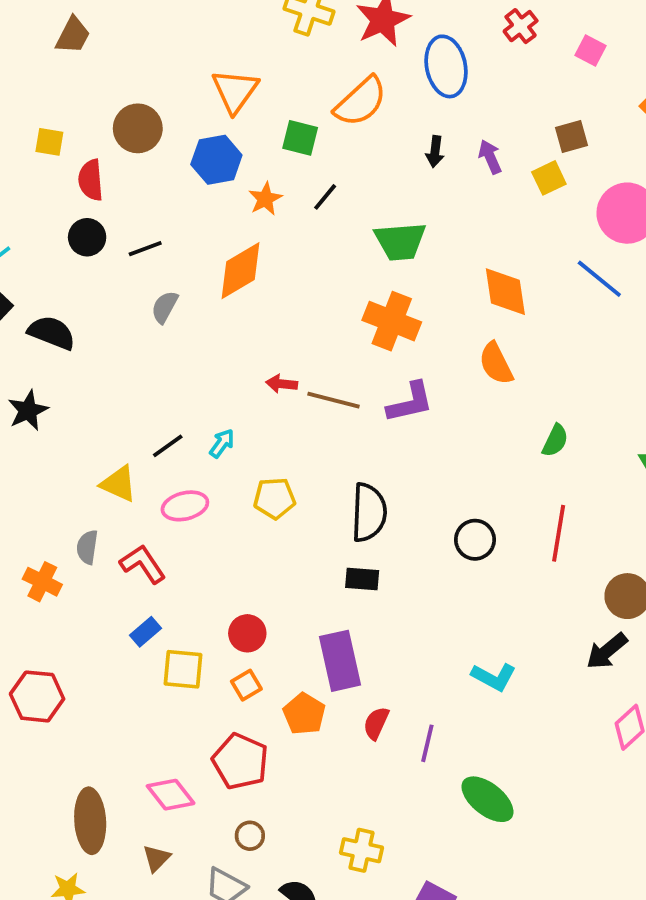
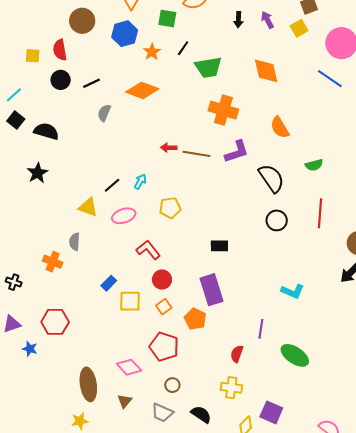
yellow square: (49, 142) -> (33, 56), moved
green trapezoid: (400, 241) -> (208, 67), moved
orange diamond: (241, 271) -> (142, 90), turned 56
orange diamond: (505, 292) -> (266, 71), moved
green semicircle: (555, 440) -> (314, 165), turned 54
black semicircle: (369, 512) -> (271, 178), moved, turned -32
red L-shape: (143, 564) -> (148, 250), moved
red semicircle: (376, 723) -> (237, 354), moved

